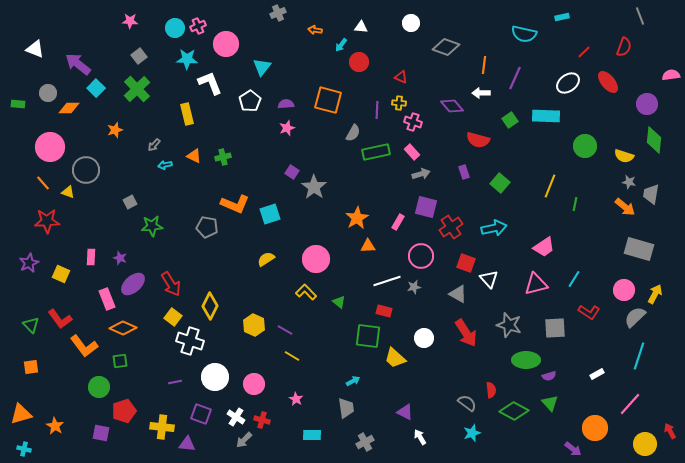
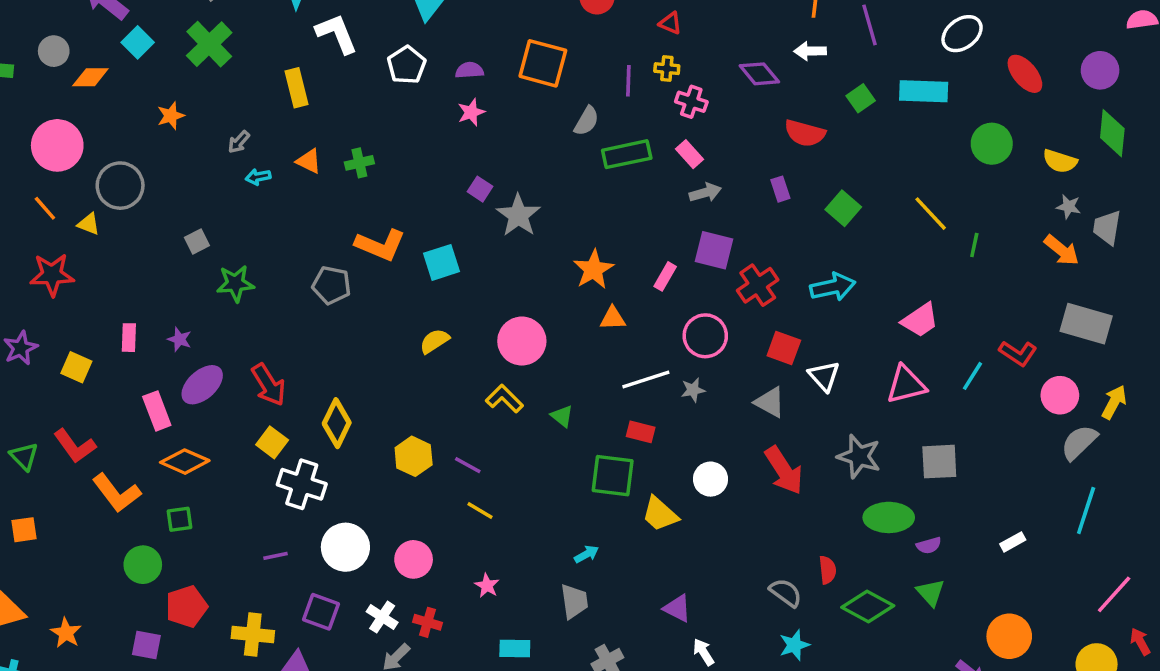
purple line: (515, 78) -> (869, 25), turned -40
red ellipse: (608, 82) -> (1025, 74), moved
yellow line: (550, 186) -> (931, 214), turned -65
red L-shape: (589, 312) -> (1018, 353), moved
pink line: (630, 404) -> (1114, 594), moved

